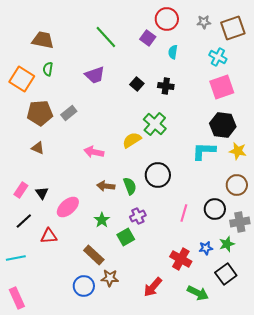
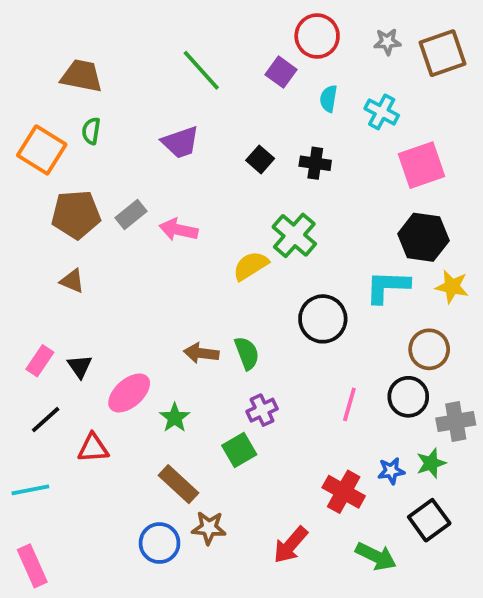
cyan cross: (218, 57) -> (382, 112), moved
pink arrow: (94, 152) -> (178, 230), moved
black circle: (158, 175) -> (323, 319), moved
brown circle: (237, 185) -> (429, 349), moved
green star: (102, 220) -> (175, 418), moved

